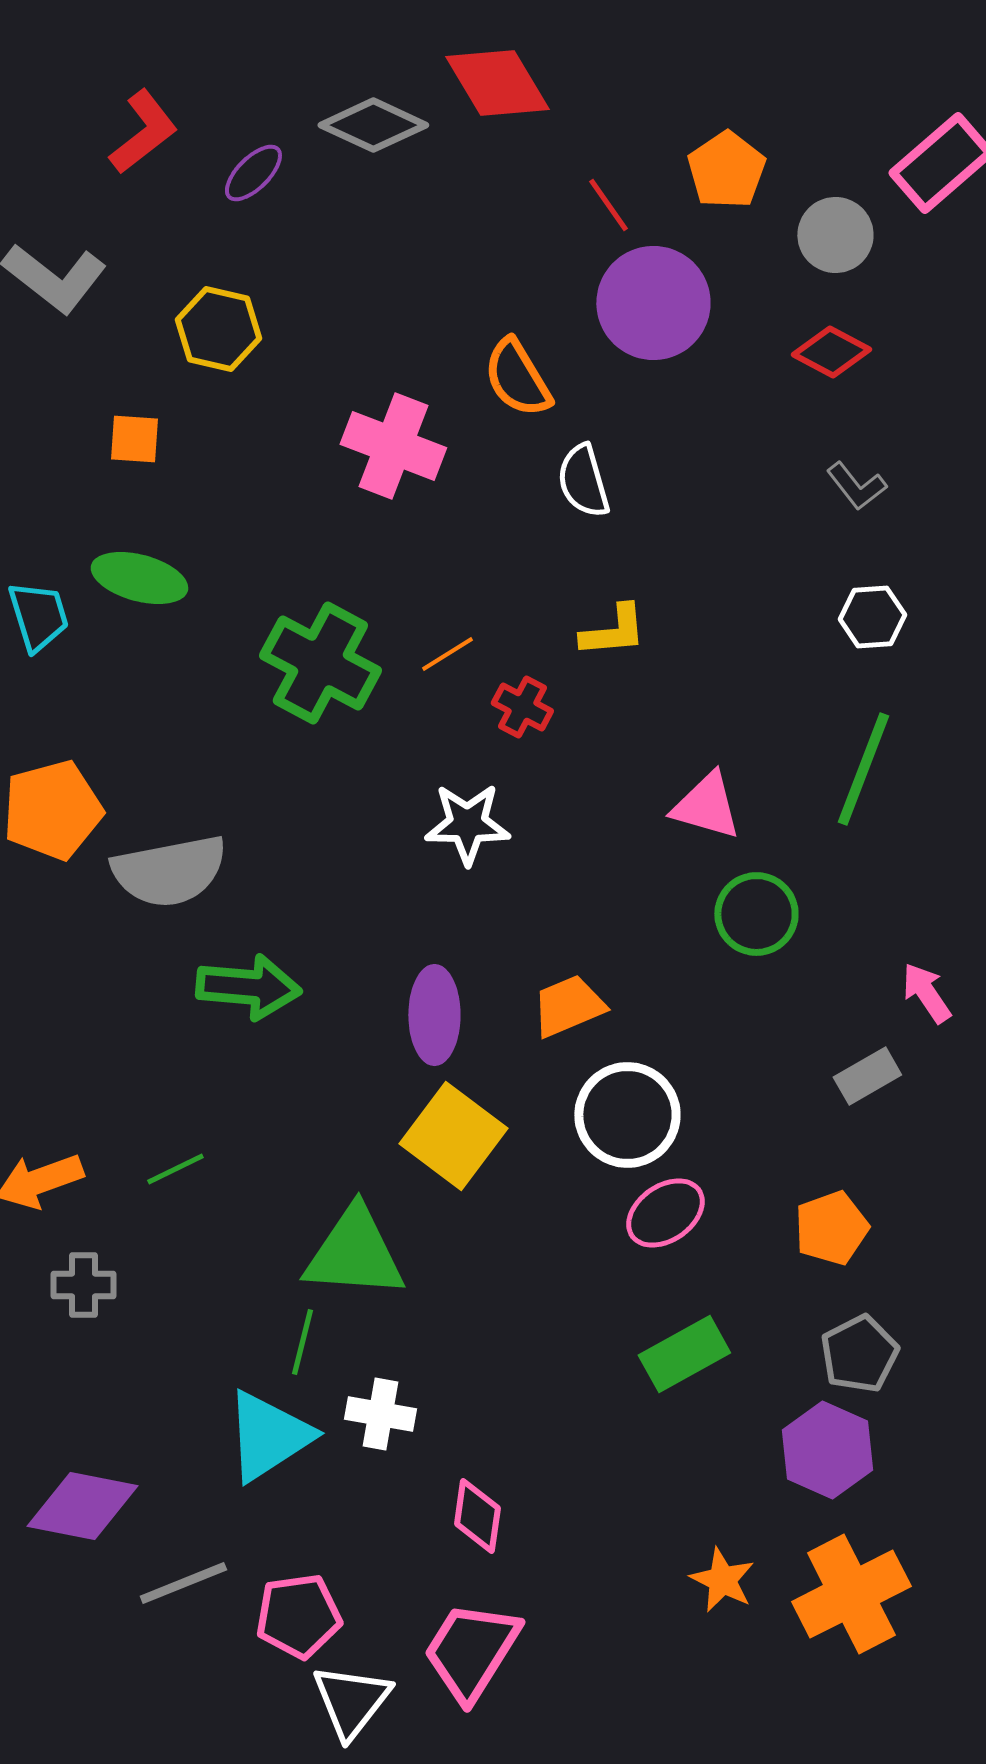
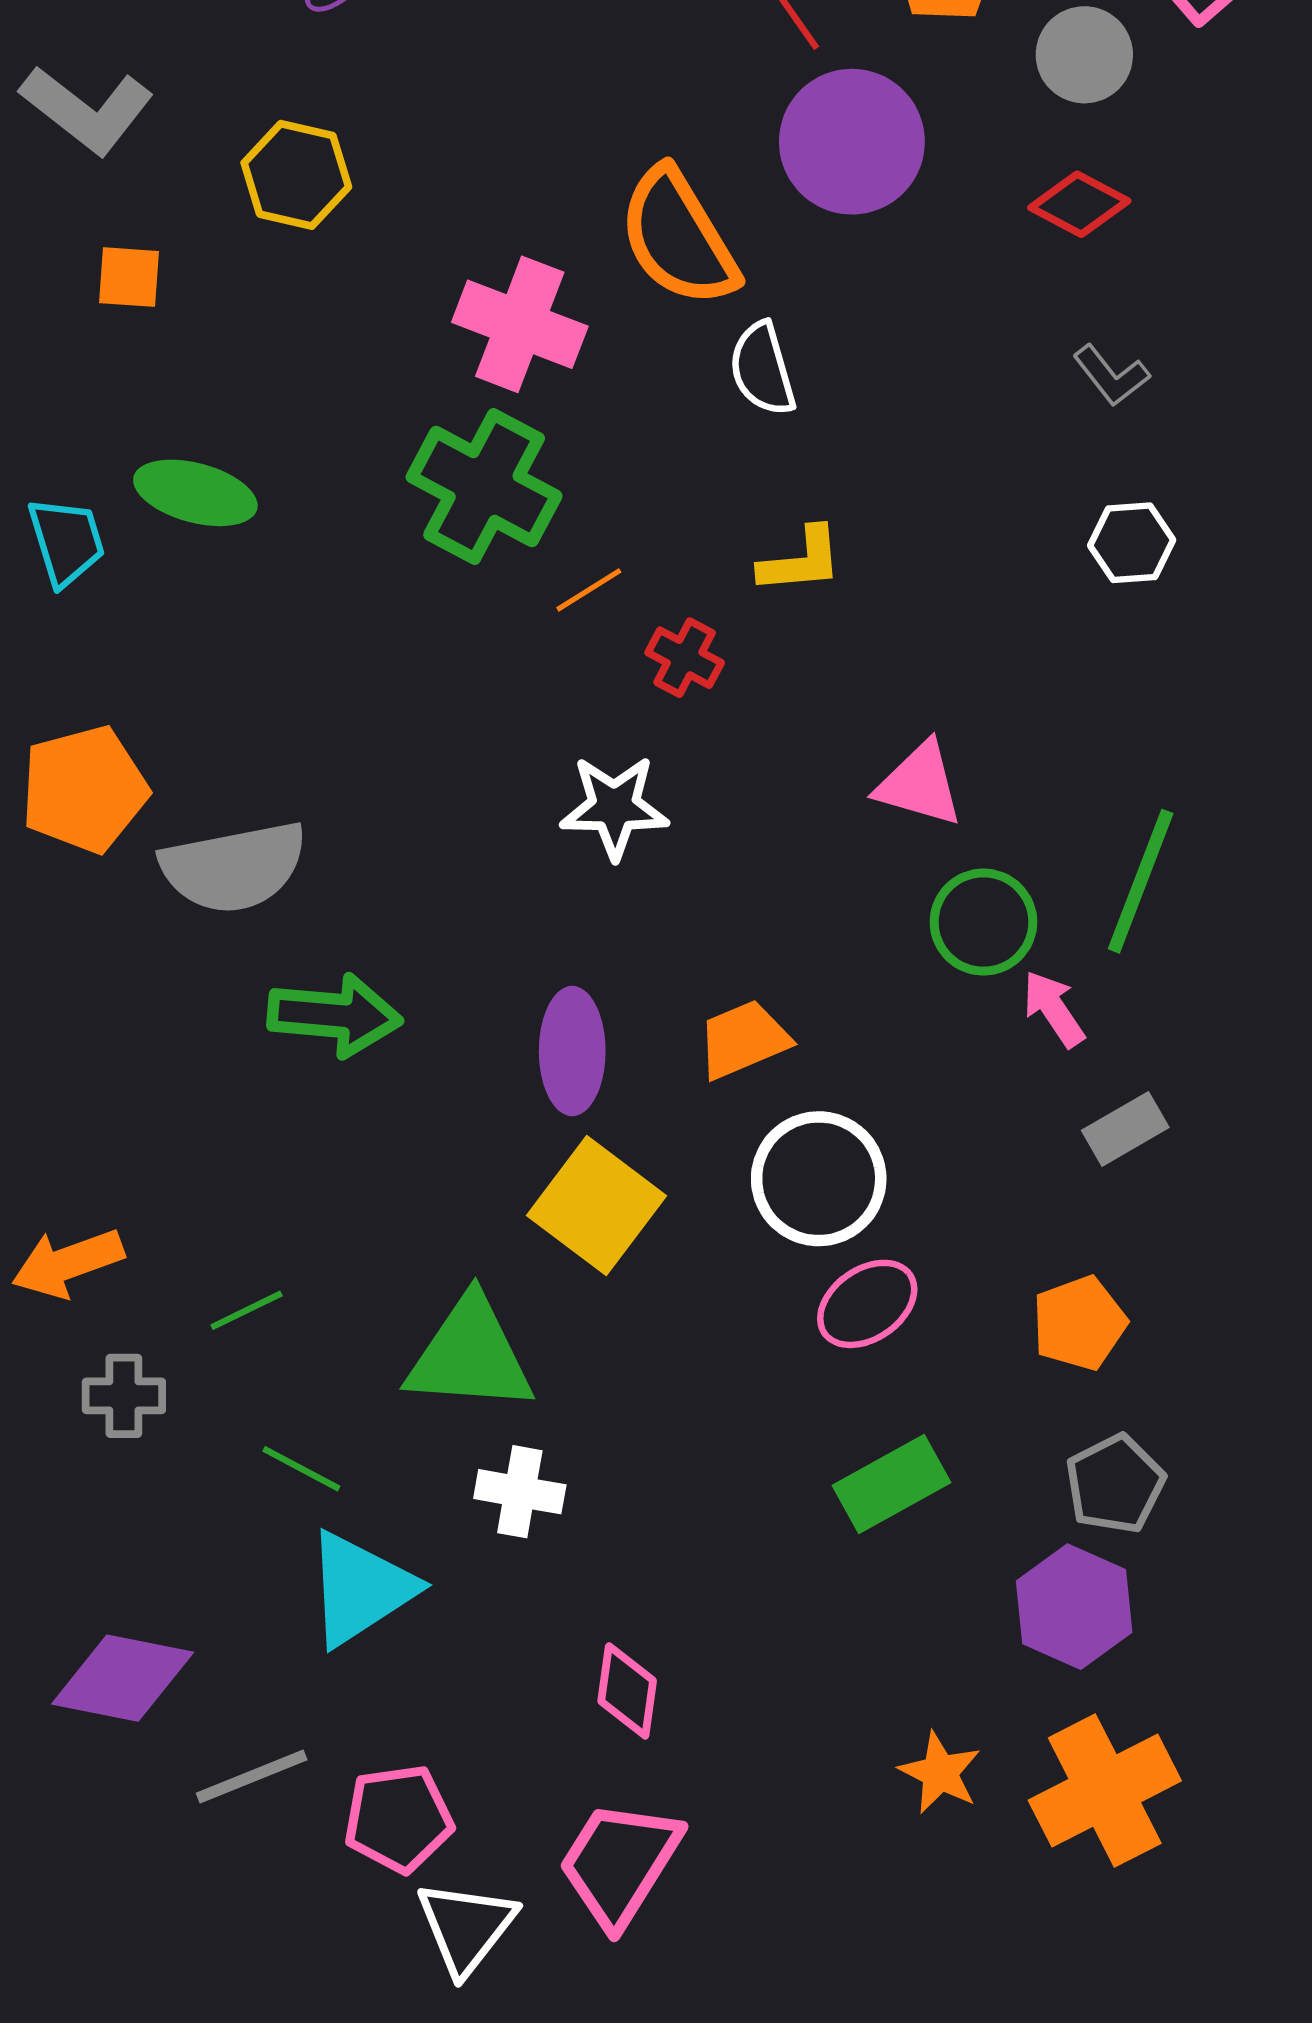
orange semicircle: (517, 378) -> (678, 237), size x1.4
orange square: (134, 439) -> (129, 277), moved
green cross: (320, 663) -> (484, 487), moved
green line: (863, 769) -> (1141, 881), moved
pink arrow: (926, 993) -> (1054, 1009), moved
green line: (175, 1169) -> (247, 1310), moved
green line: (302, 1342) -> (301, 1469), moved, turned -76
white cross: (380, 1414) -> (520, 1492), moved

